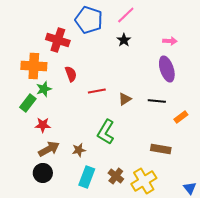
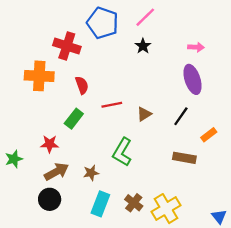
green star: (44, 89) -> (14, 159), moved
black line: (157, 101) -> (181, 116), turned -60
green rectangle: (28, 103) -> (74, 119), moved
brown rectangle: (161, 149) -> (184, 158), moved

